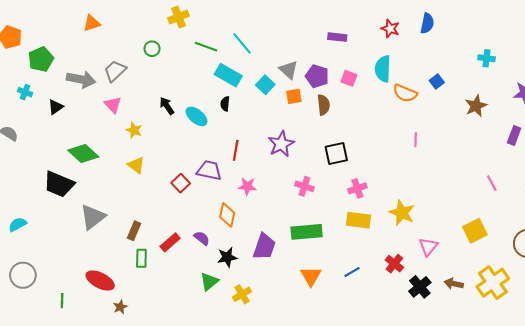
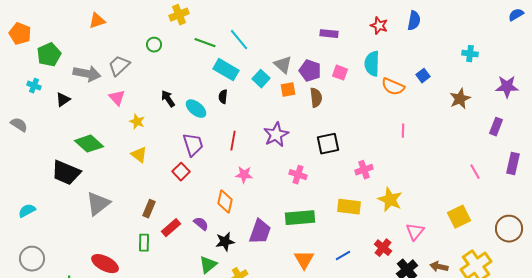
purple trapezoid: (209, 170) -> (193, 145), moved, turned 60
pink cross: (357, 188) -> (364, 170), moved
brown rectangle: (134, 231) -> (149, 209), moved

